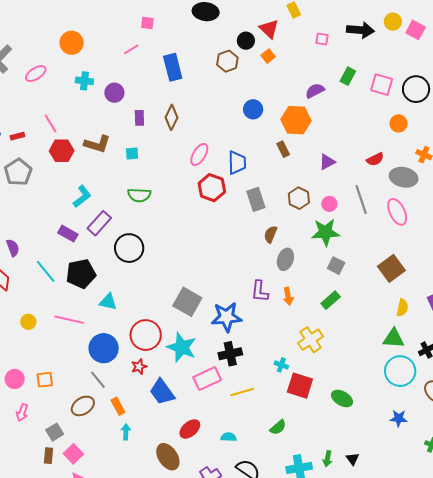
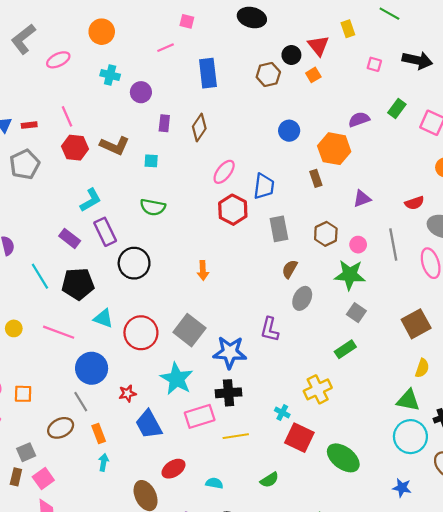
purple rectangle: (99, 223) -> (105, 232), turned -75
orange arrow: (288, 296) -> (203, 271), moved
red circle: (146, 335) -> (141, 333), moved
green ellipse: (342, 398) -> (343, 458), size x1.4

